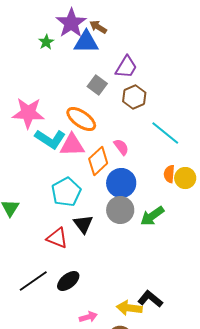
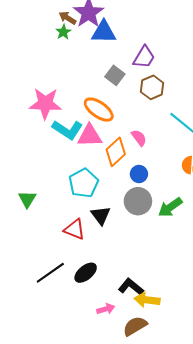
brown arrow: (98, 27) -> (67, 18), moved
blue circle: (121, 183) -> (139, 174), size x0.6
black L-shape: (150, 299) -> (131, 287), moved

